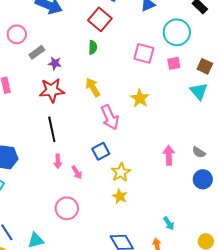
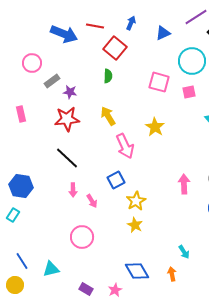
black line: (52, 129) -> (67, 158), turned -35

